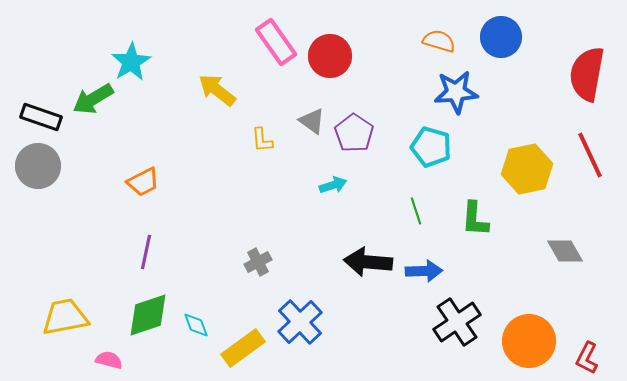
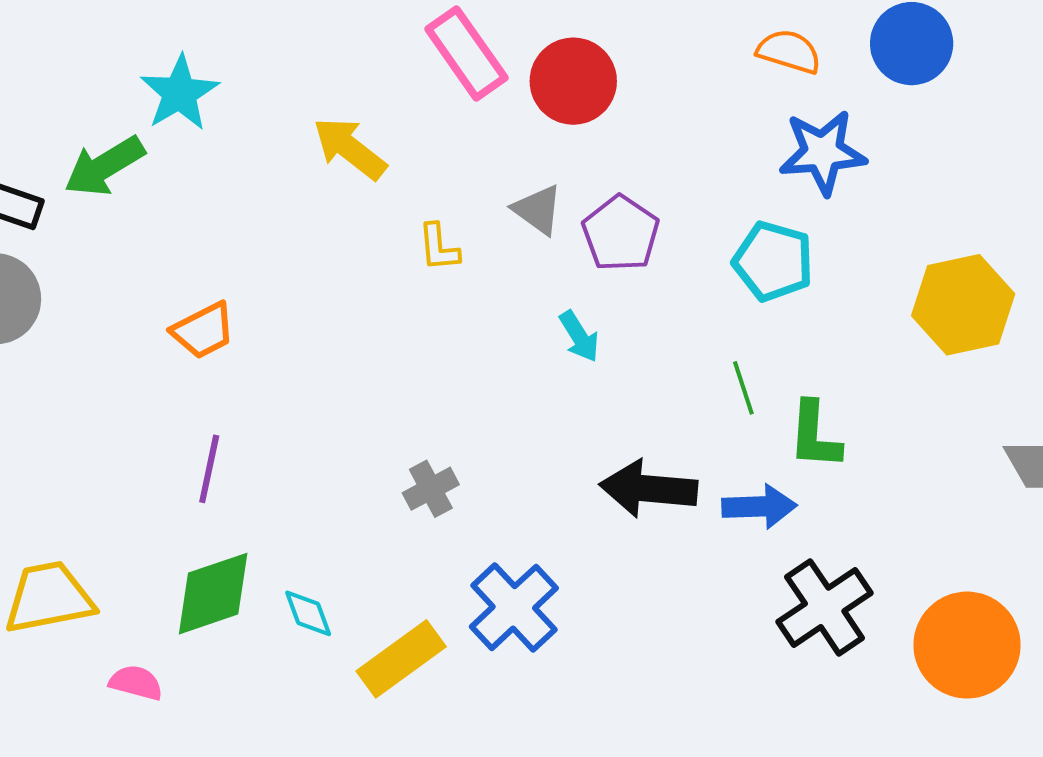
cyan arrow: (333, 185) -> (579, 336), turned 76
green L-shape: (475, 219) -> (815, 435), moved

